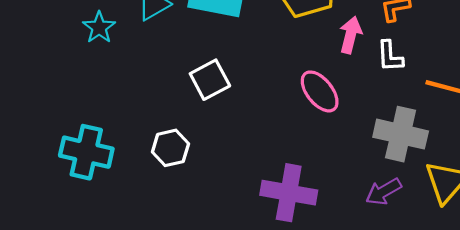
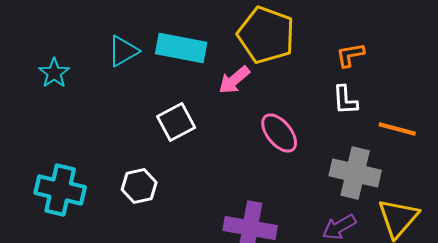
cyan star: (99, 28) -> (54, 73), moved
pink arrow: (351, 35) -> (234, 80), moved, turned -144

